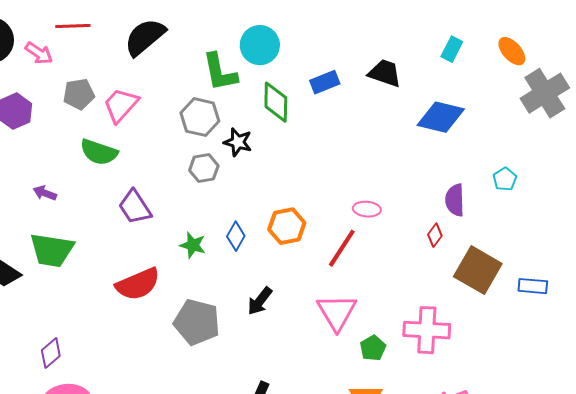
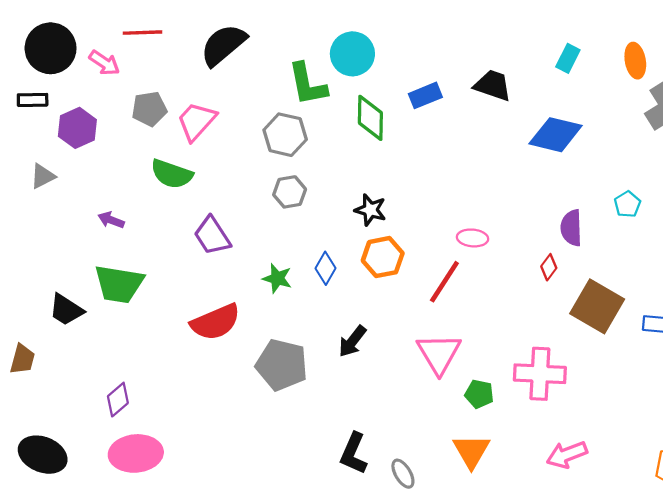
orange ellipse: (512, 51) -> (635, 61), turned 32
black star: (238, 142) -> (370, 210), moved
green pentagon: (373, 348) -> (479, 394), turned -30

